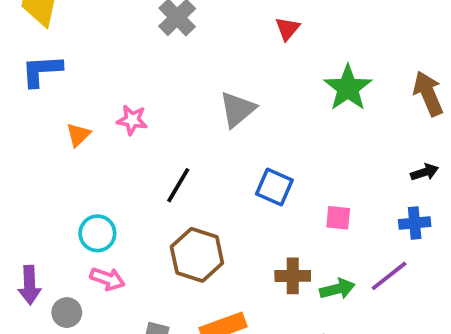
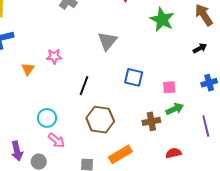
black arrow: (425, 172) -> (200, 48), moved
purple line: (389, 276) -> (206, 126), moved, turned -55
pink arrow: (107, 279) -> (56, 140), turned 30
green arrow: (337, 289) -> (175, 109), moved

